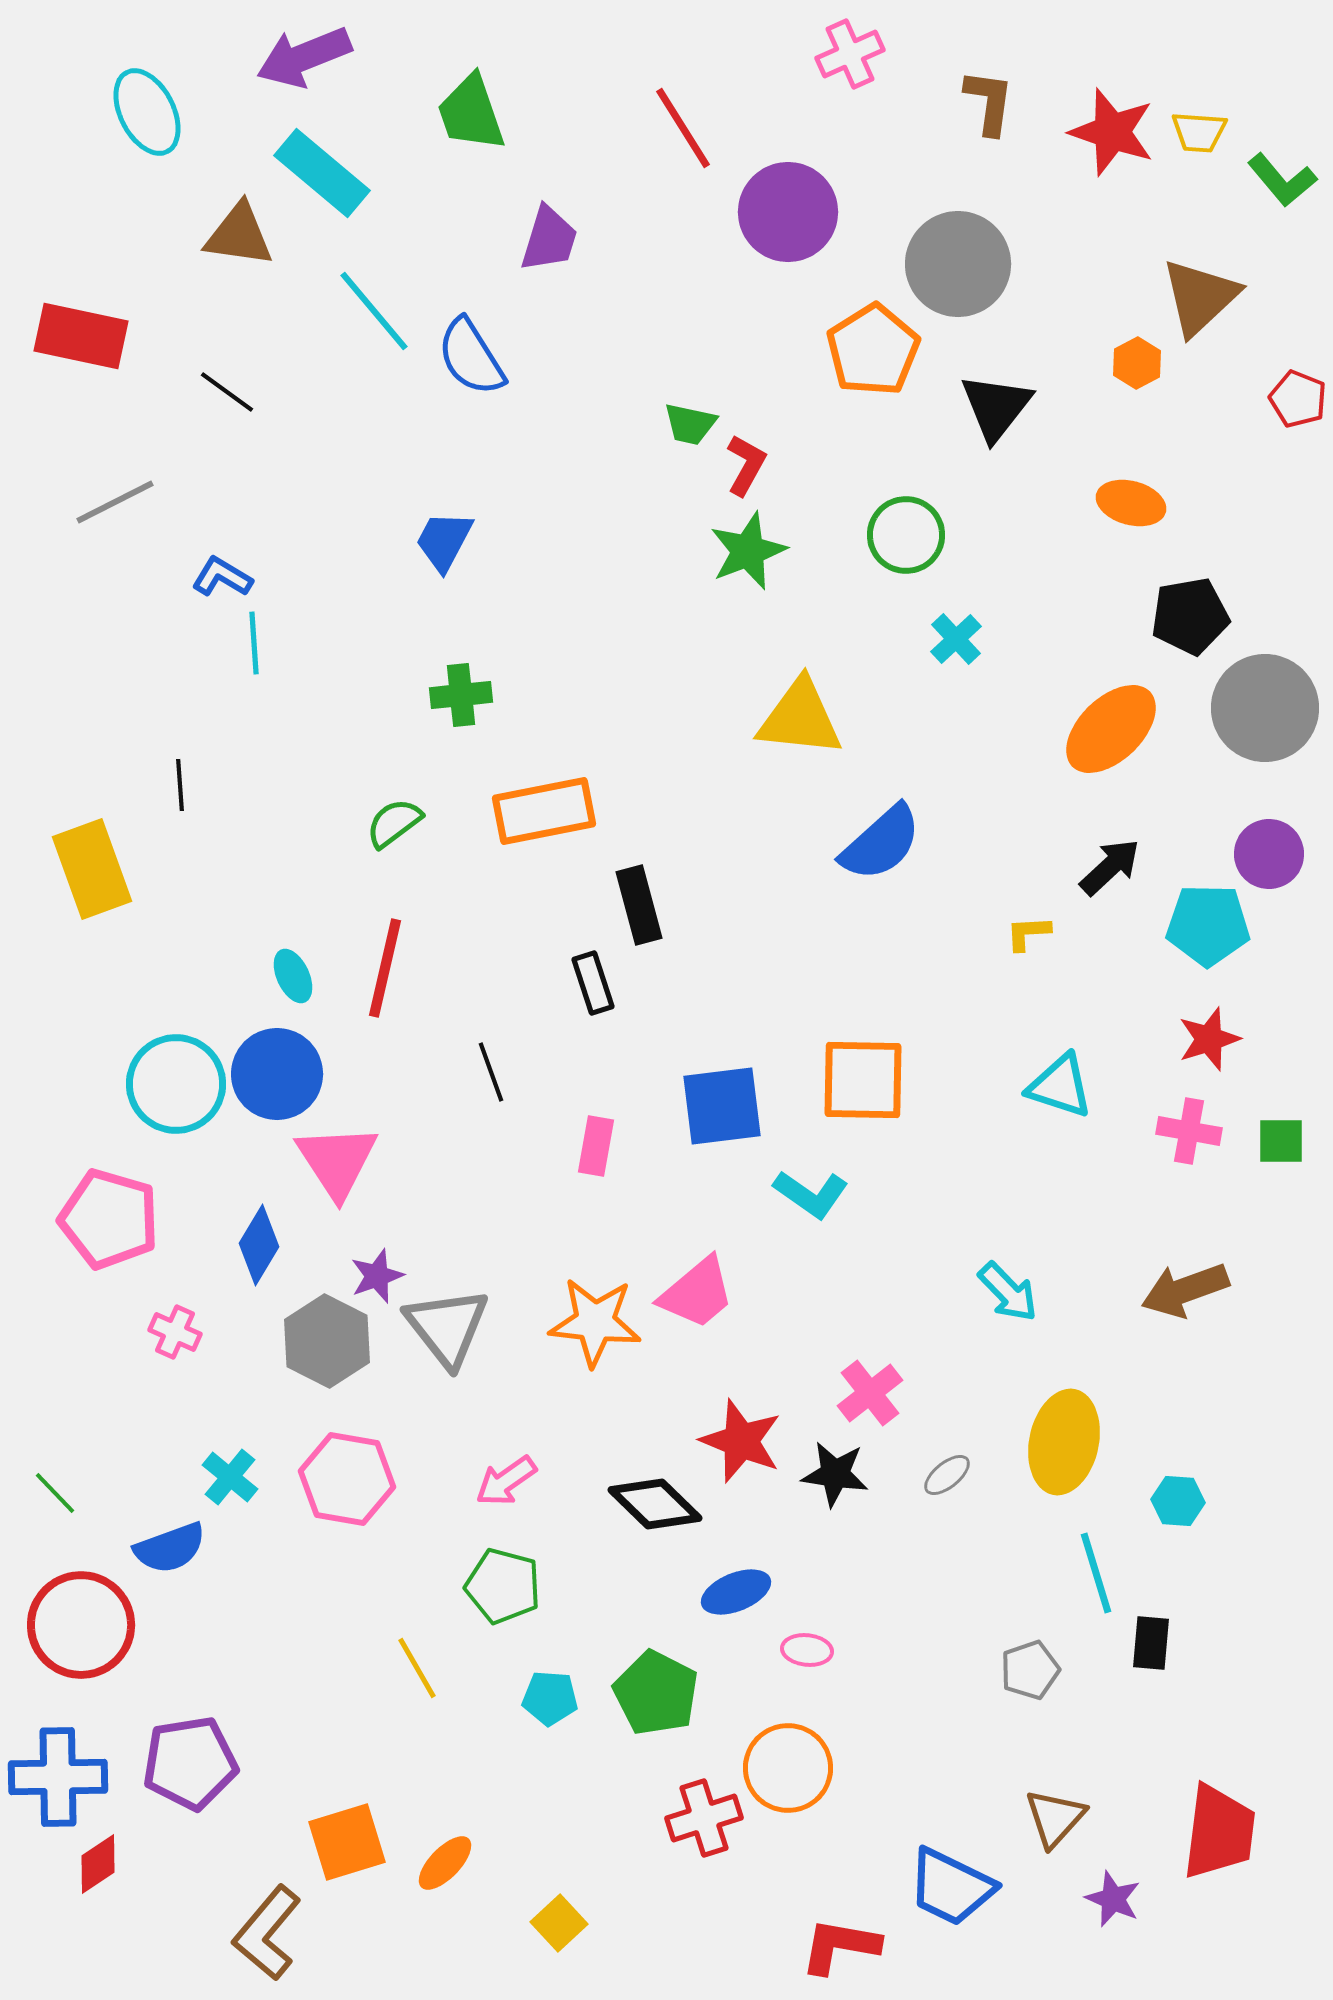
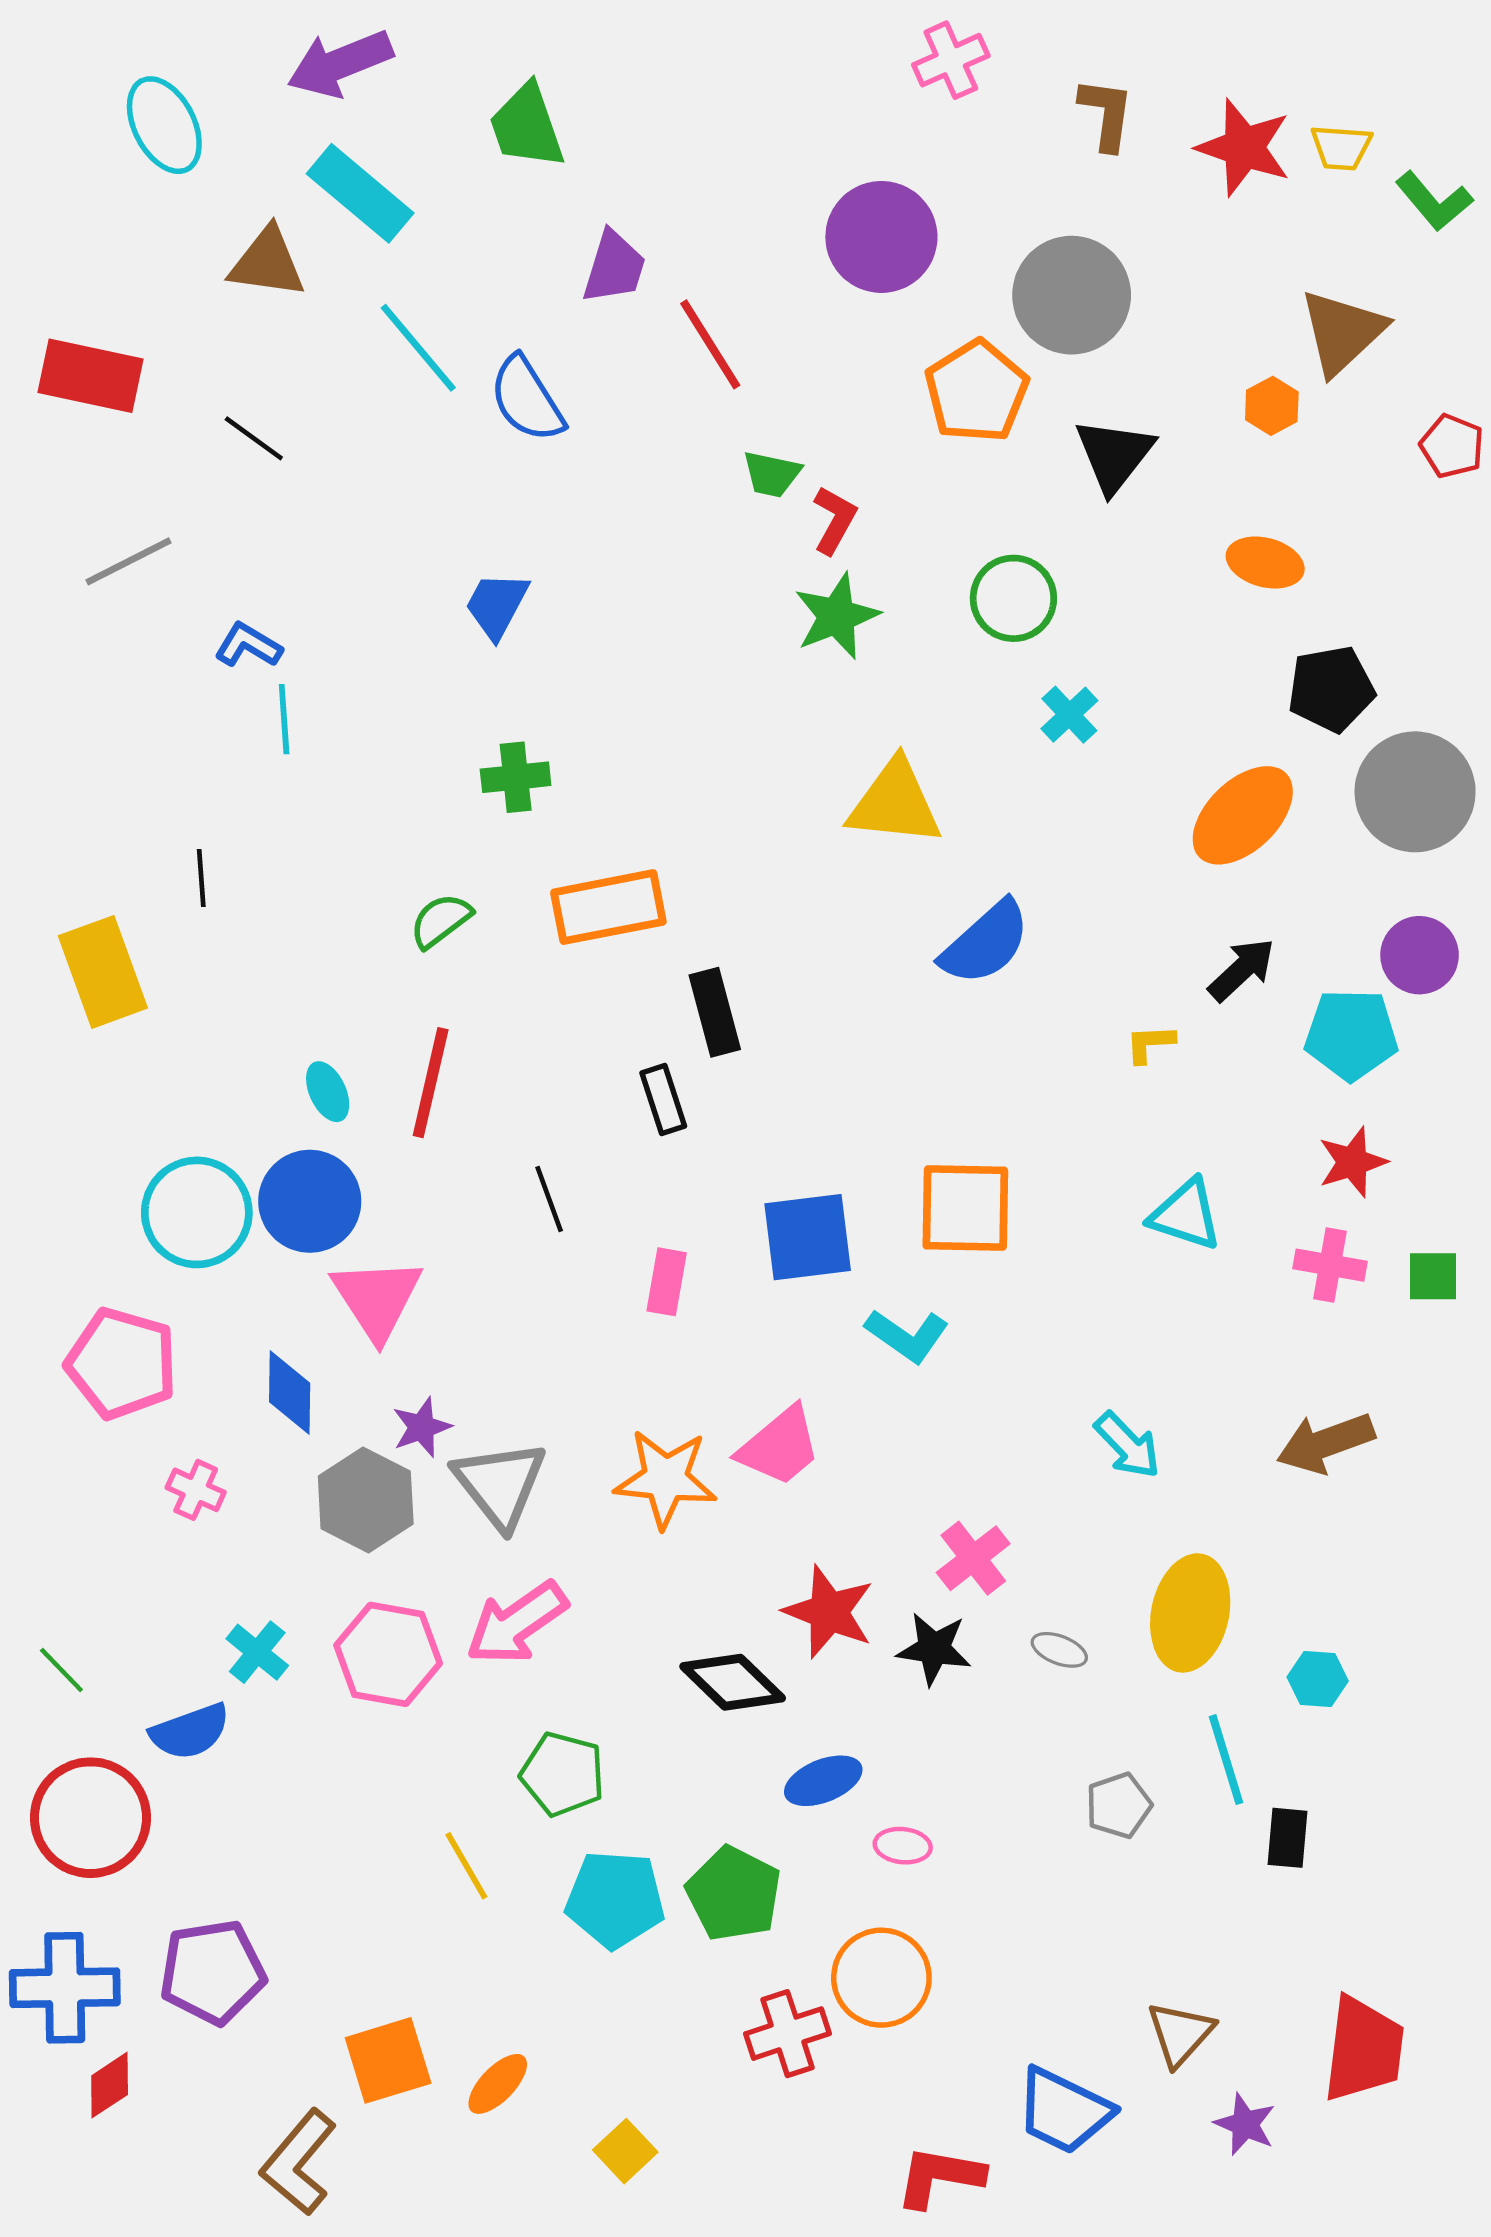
red line: (683, 128) -> (710, 344), moved
blue diamond: (259, 1245) -> (290, 1393), turned -30
gray ellipse: (947, 1475) -> (1059, 1650), turned 60
pink arrow: (506, 1481) -> (517, 1623), moved, size x1.5
gray pentagon: (1030, 1670) -> (1119, 1805), moved
cyan pentagon: (550, 1698) -> (615, 1899), size x1.6

